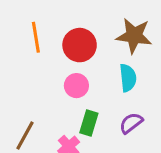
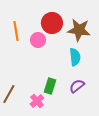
red circle: (80, 45) -> (52, 23), moved
pink circle: (76, 86) -> (38, 40), moved

